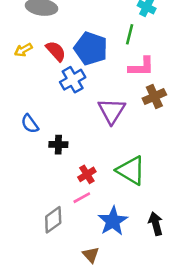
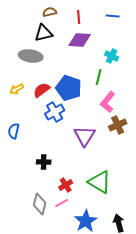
red semicircle: (56, 51) -> (42, 90), turned -84
pink L-shape: (141, 67) -> (108, 102), turned 130
blue semicircle: (30, 124) -> (14, 131), moved, turned 49
gray diamond: (53, 220) -> (40, 204), moved, turned -40

